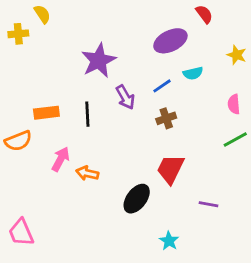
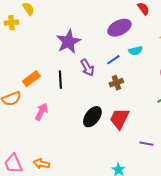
orange rectangle: (46, 113) -> (31, 79), turned -30
orange arrow: (87, 173) -> (41, 164), moved
black ellipse: (137, 199) -> (92, 117), moved

